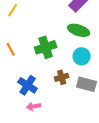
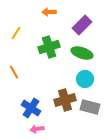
green cross: (46, 47) -> (49, 47), moved
brown cross: (62, 77) -> (65, 100), size x1.5

